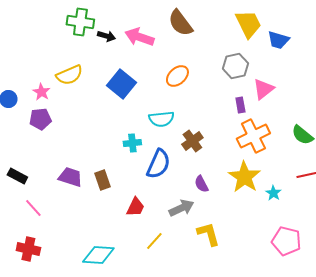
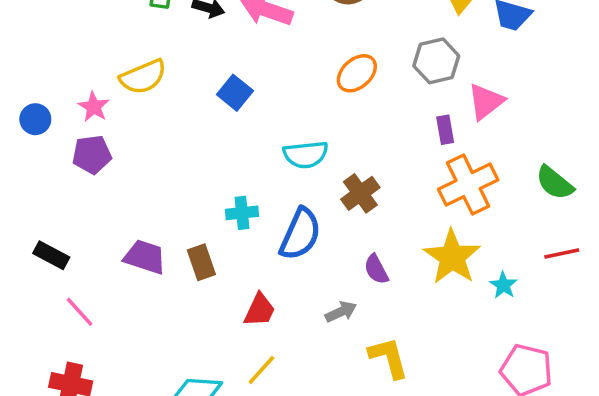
orange ellipse: (177, 76) -> (357, 73), moved
blue square: (121, 84) -> (235, 93), size x0.7
cyan cross: (132, 143) -> (242, 213), moved
gray arrow: (181, 208) -> (341, 312), size x0.7
yellow line: (154, 241) -> (261, 370), moved

